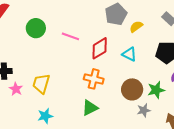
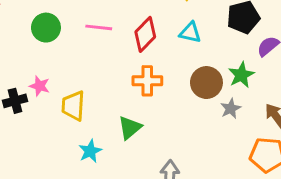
pink star: (16, 89) -> (40, 86), moved
green triangle: (90, 108) -> (130, 128), moved

